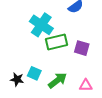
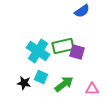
cyan cross: (41, 25) -> (38, 51), moved
purple square: (82, 48) -> (77, 52), moved

